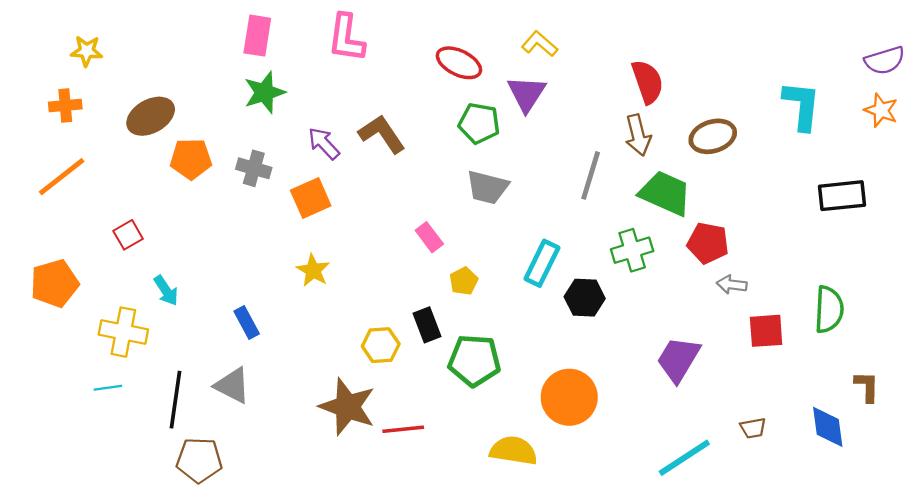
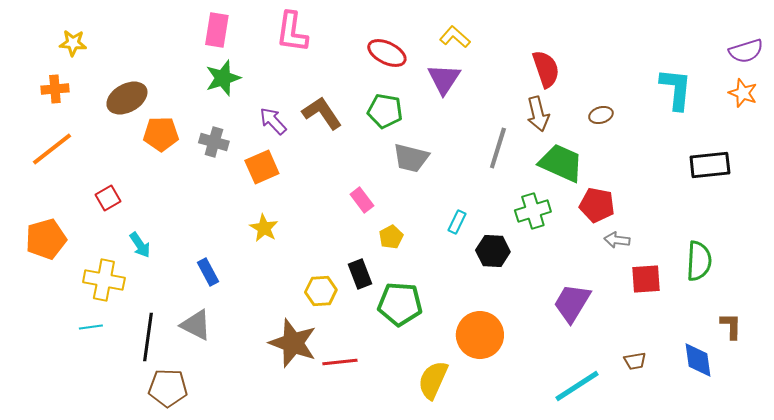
green pentagon: (479, 123) -> (385, 111), moved
brown ellipse: (713, 136) -> (601, 115), size x0.6
cyan rectangle: (542, 263) -> (457, 222), size x0.6
yellow semicircle: (513, 451) -> (433, 380), turned -75

